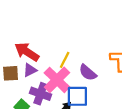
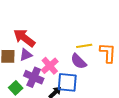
yellow line: (65, 60) -> (84, 46), moved, turned 49
pink cross: (57, 80) -> (50, 66), size x0.7

